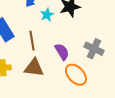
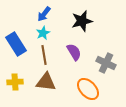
cyan star: (47, 15) -> (43, 33), moved
purple semicircle: (62, 52) -> (74, 52), moved

